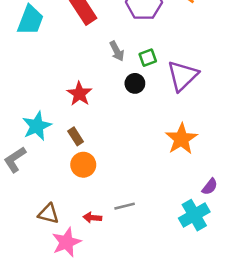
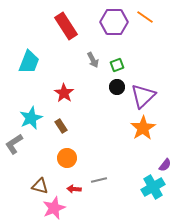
cyan trapezoid: (30, 20) -> (29, 62), moved
purple triangle: (183, 76) -> (143, 96), moved
black circle: (135, 83) -> (117, 87), moved
orange circle: (83, 165) -> (67, 158), moved

